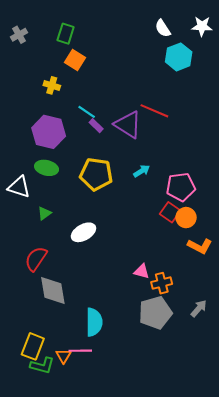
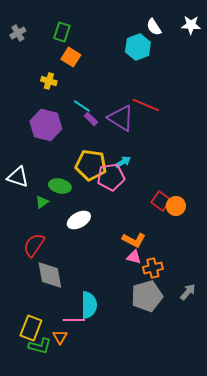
cyan hexagon: (179, 57) -> (138, 47), moved
green ellipse: (47, 168) -> (60, 186), moved
cyan arrow: (142, 171) -> (123, 162), moved
pink pentagon: (181, 187) -> (111, 177), moved
orange L-shape: (200, 246) -> (134, 240), moved
pink line: (80, 351) -> (74, 320), moved

